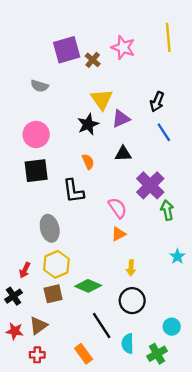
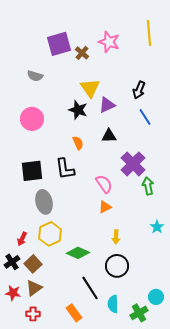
black star: (88, 124) -> (78, 110), turned -30
black square: (36, 171) -> (32, 171), moved
brown square: (53, 294) -> (33, 264), moved, turned -30
cyan circle: (172, 327) -> (156, 297), moved

